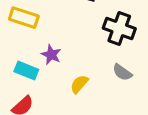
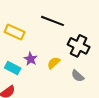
yellow semicircle: (79, 84) -> (54, 63), moved

